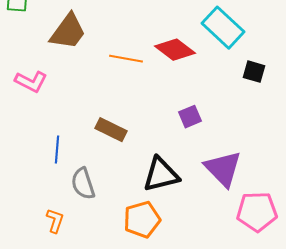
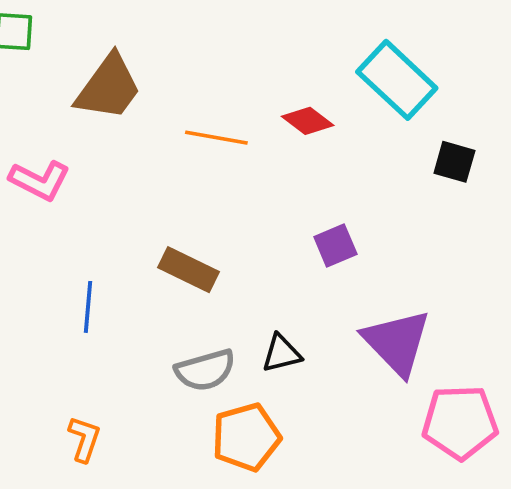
red diamond: (175, 50) -> (308, 121), size x0.7
black triangle: (161, 175) -> (281, 353), size x0.6
gray semicircle: (83, 184) -> (205, 370), moved, turned -88

